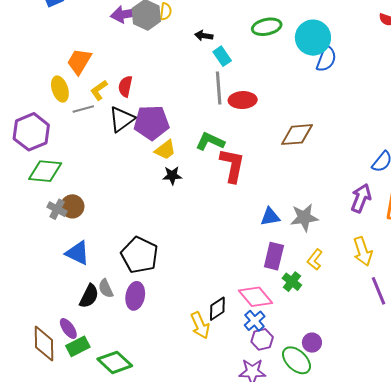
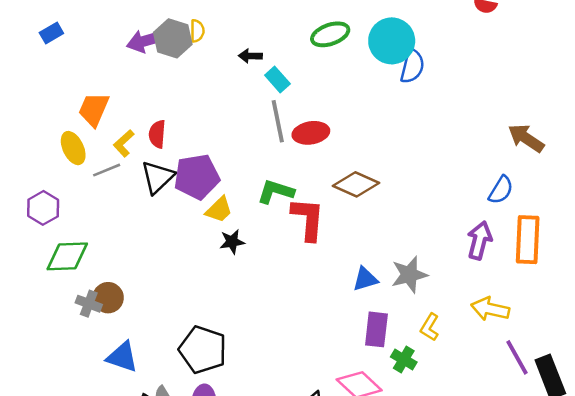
purple hexagon: (31, 132) -> (43, 208), size x0.7
brown diamond: (297, 135) -> (356, 184), moved, turned 36
yellow arrow: (363, 251) -> (490, 309), turned 128

